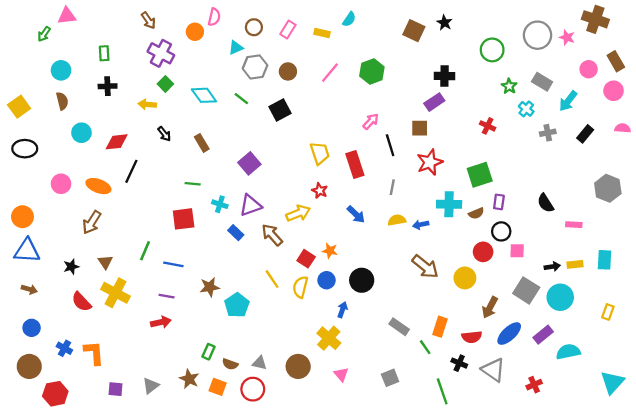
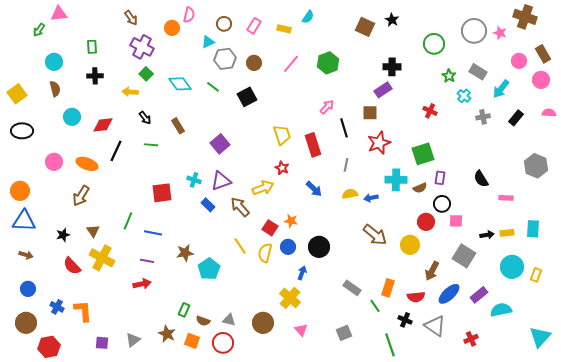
green line: (193, 184) -> (151, 145), moved
cyan circle: (560, 297) -> (512, 267), moved

